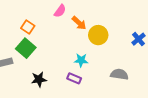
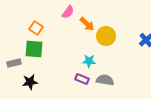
green square: (26, 48) -> (34, 49), turned -36
gray semicircle: (119, 74) -> (105, 80), moved
black star: (39, 79) -> (30, 82), moved

